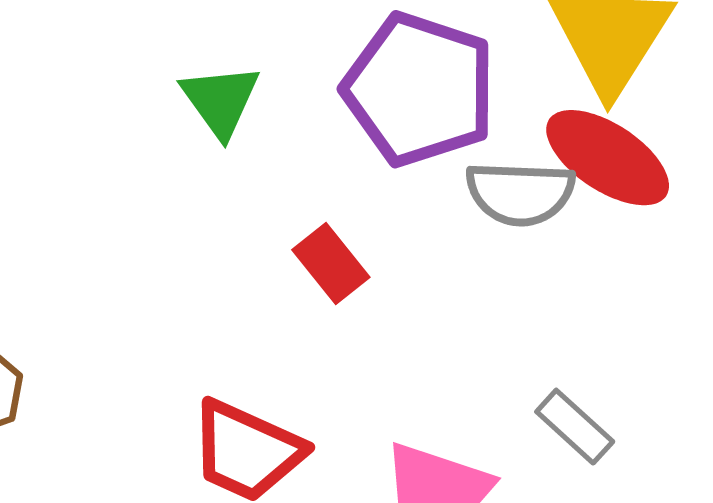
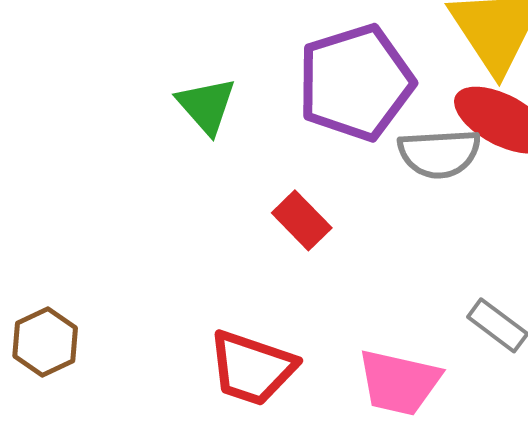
purple pentagon: (419, 89) -> (356, 82), turned -30

